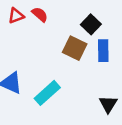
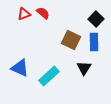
black square: (91, 24) -> (96, 19), moved
black triangle: (108, 104) -> (84, 68), moved

